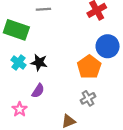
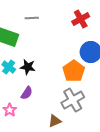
gray cross: (88, 98) -> (73, 100), size x1.6

